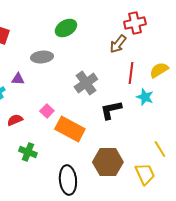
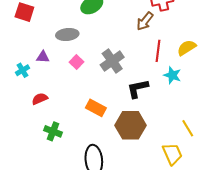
pink square: (47, 111) -> (76, 62), moved
orange rectangle: (70, 129) -> (96, 108), size x0.7
brown hexagon: (108, 162) -> (131, 125), moved

